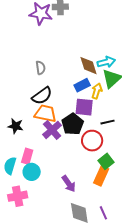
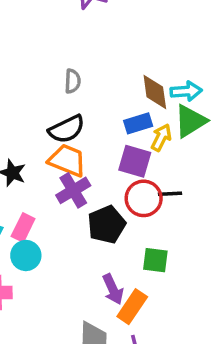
black pentagon: (73, 124) -> (107, 225), moved
red circle: (92, 141) -> (144, 198), moved
green square: (106, 161) -> (155, 260), turned 35
orange rectangle: (101, 176) -> (132, 307), moved
purple arrow: (69, 184) -> (113, 289), moved

